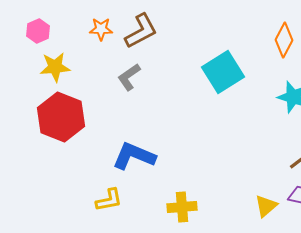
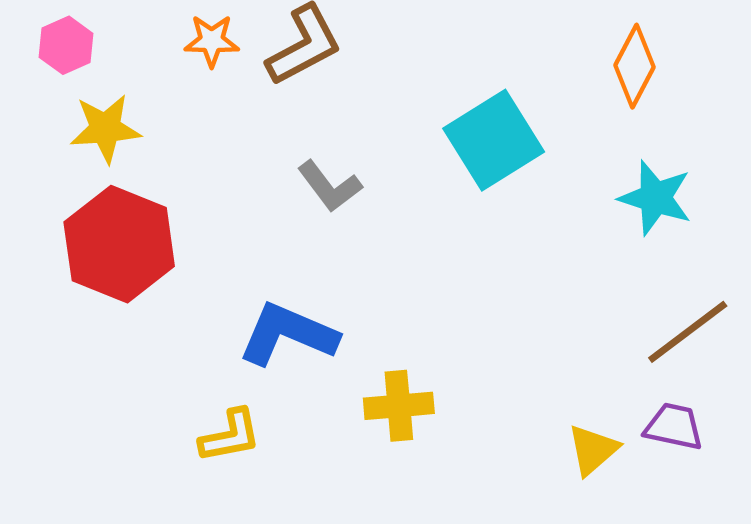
gray L-shape: (129, 77) -> (329, 186), moved, turned -92
yellow cross: (182, 207) -> (399, 406), moved

